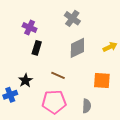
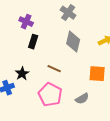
gray diamond: (77, 48) -> (73, 42), turned -50
pink pentagon: (54, 102) -> (50, 95), turned 30
gray semicircle: (87, 106) -> (82, 99), turned 56

